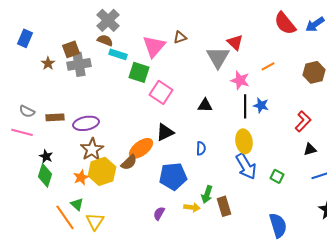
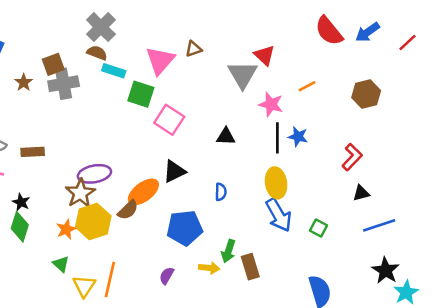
purple ellipse: (86, 123) -> (94, 174), moved
orange line: (65, 217) -> (110, 279), moved, turned 48

